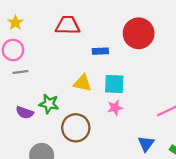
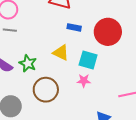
red circle: (139, 33) -> (108, 32), moved
blue rectangle: (100, 51) -> (74, 27), moved

